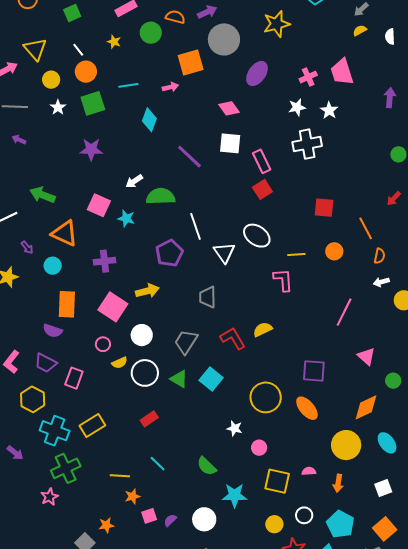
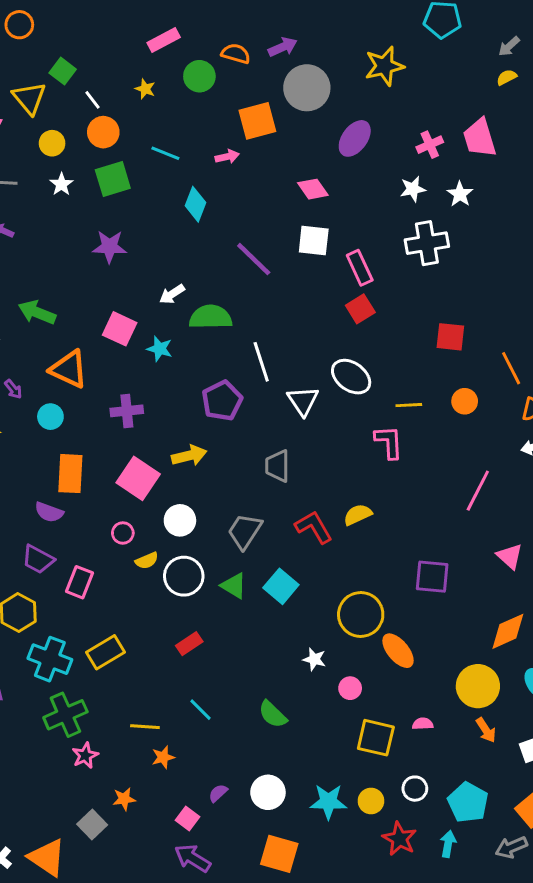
green square: (72, 13) -> (63, 71), moved, turned -30
cyan line: (128, 85) -> (165, 153), turned 30
orange ellipse: (307, 408) -> (398, 651), moved
orange arrow: (338, 483) -> (486, 730), moved, turned -42
cyan star: (235, 495) -> (328, 802), moved
pink star: (49, 497) -> (85, 756), moved
pink square: (149, 516) -> (188, 819), moved, turned -35

